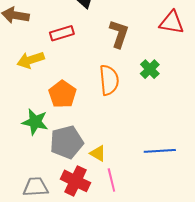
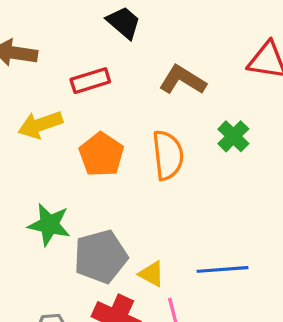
brown L-shape: (119, 34) -> (183, 80), turned -76
orange pentagon: (62, 94) -> (101, 155), moved
blue line: (160, 151) -> (223, 269), moved

